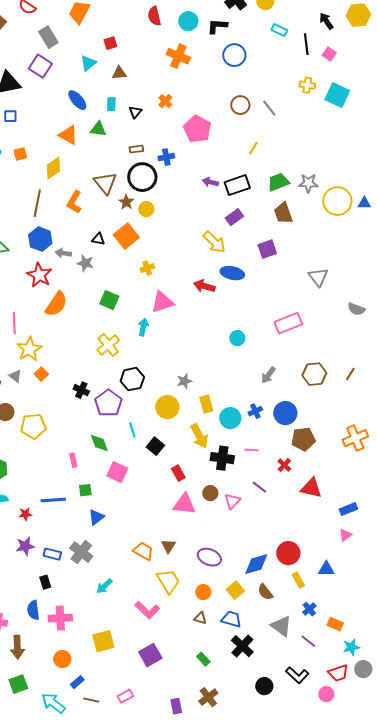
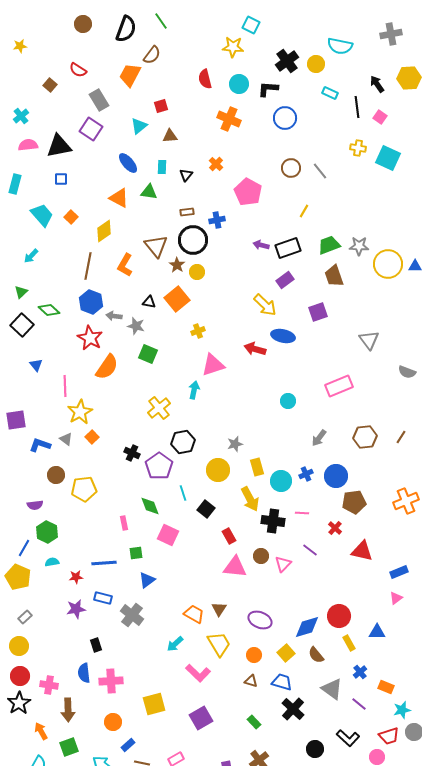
orange square: (20, 154) -> (71, 217), turned -32
green square: (109, 300) -> (148, 354), moved
blue rectangle: (52, 554) -> (103, 598), moved
cyan arrow: (104, 586) -> (175, 644), moved

